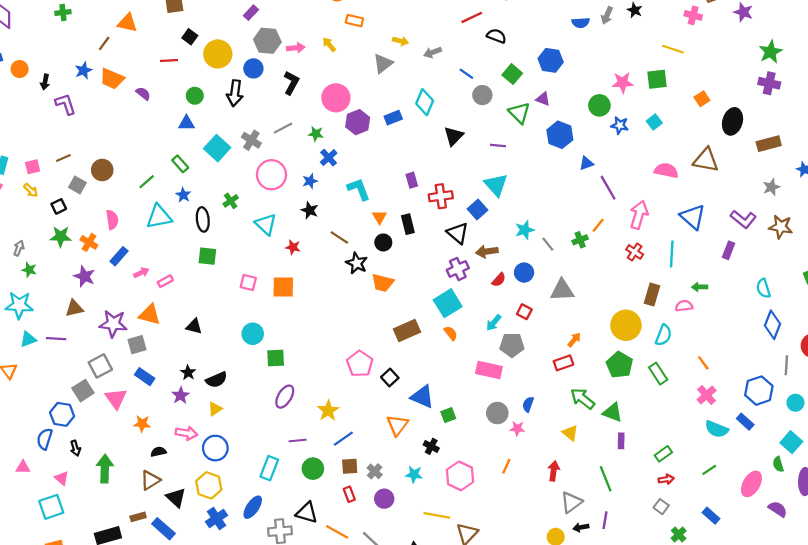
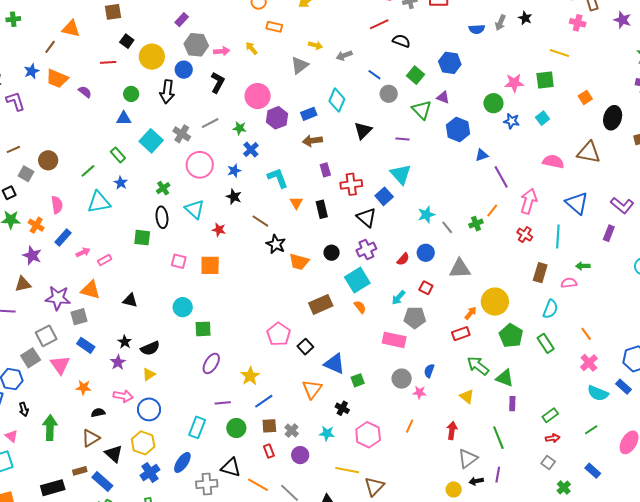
black ellipse: (203, 219) -> (162, 217), moved
black circle: (383, 242) -> (332, 253), moved
brown arrow: (487, 251) -> (312, 141), moved
yellow circle: (626, 325) -> (495, 302), moved

